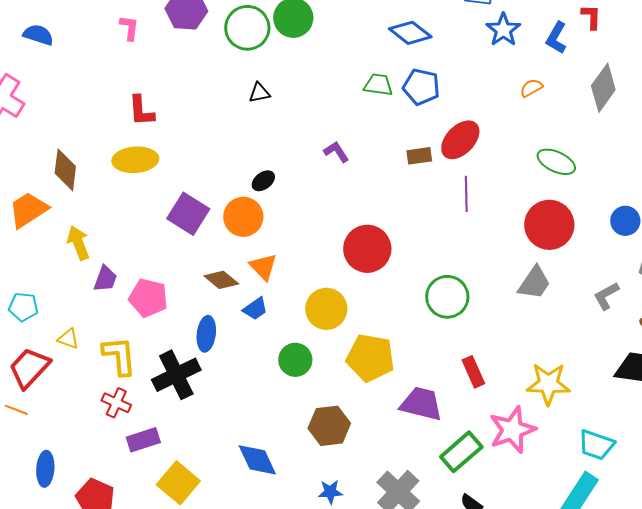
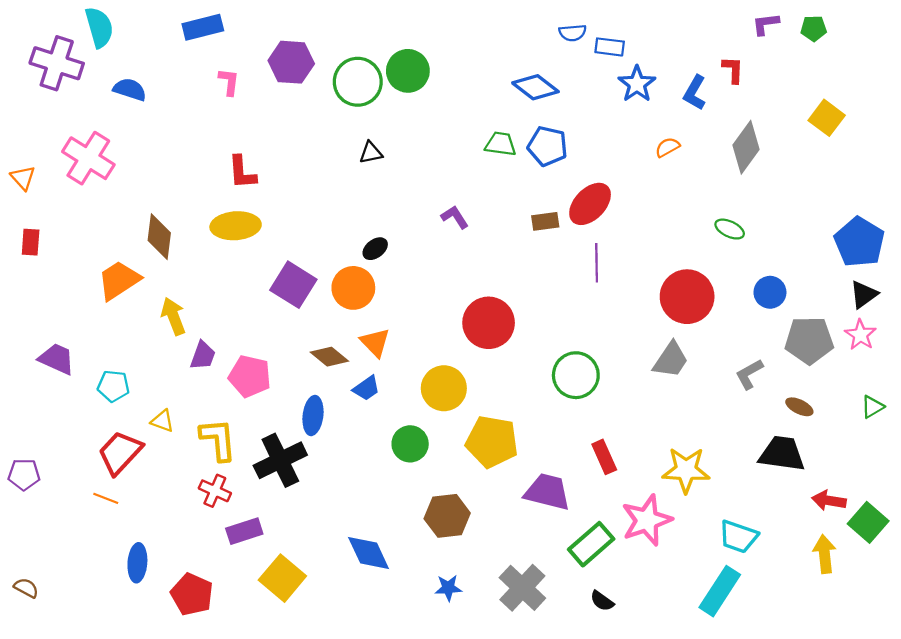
green ellipse: (556, 162) -> (730, 229), moved, size x0.7

